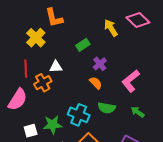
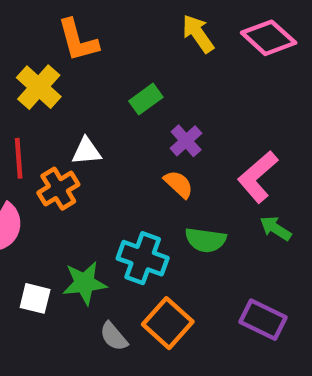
yellow arrow: (111, 28) -> (198, 34), moved
green arrow: (138, 112) -> (276, 228), moved
white square: (31, 131) -> (35, 298), turned 32

